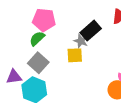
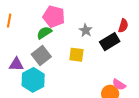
black rectangle: (91, 31) -> (110, 42), moved
gray star: (81, 41) -> (86, 30), moved

